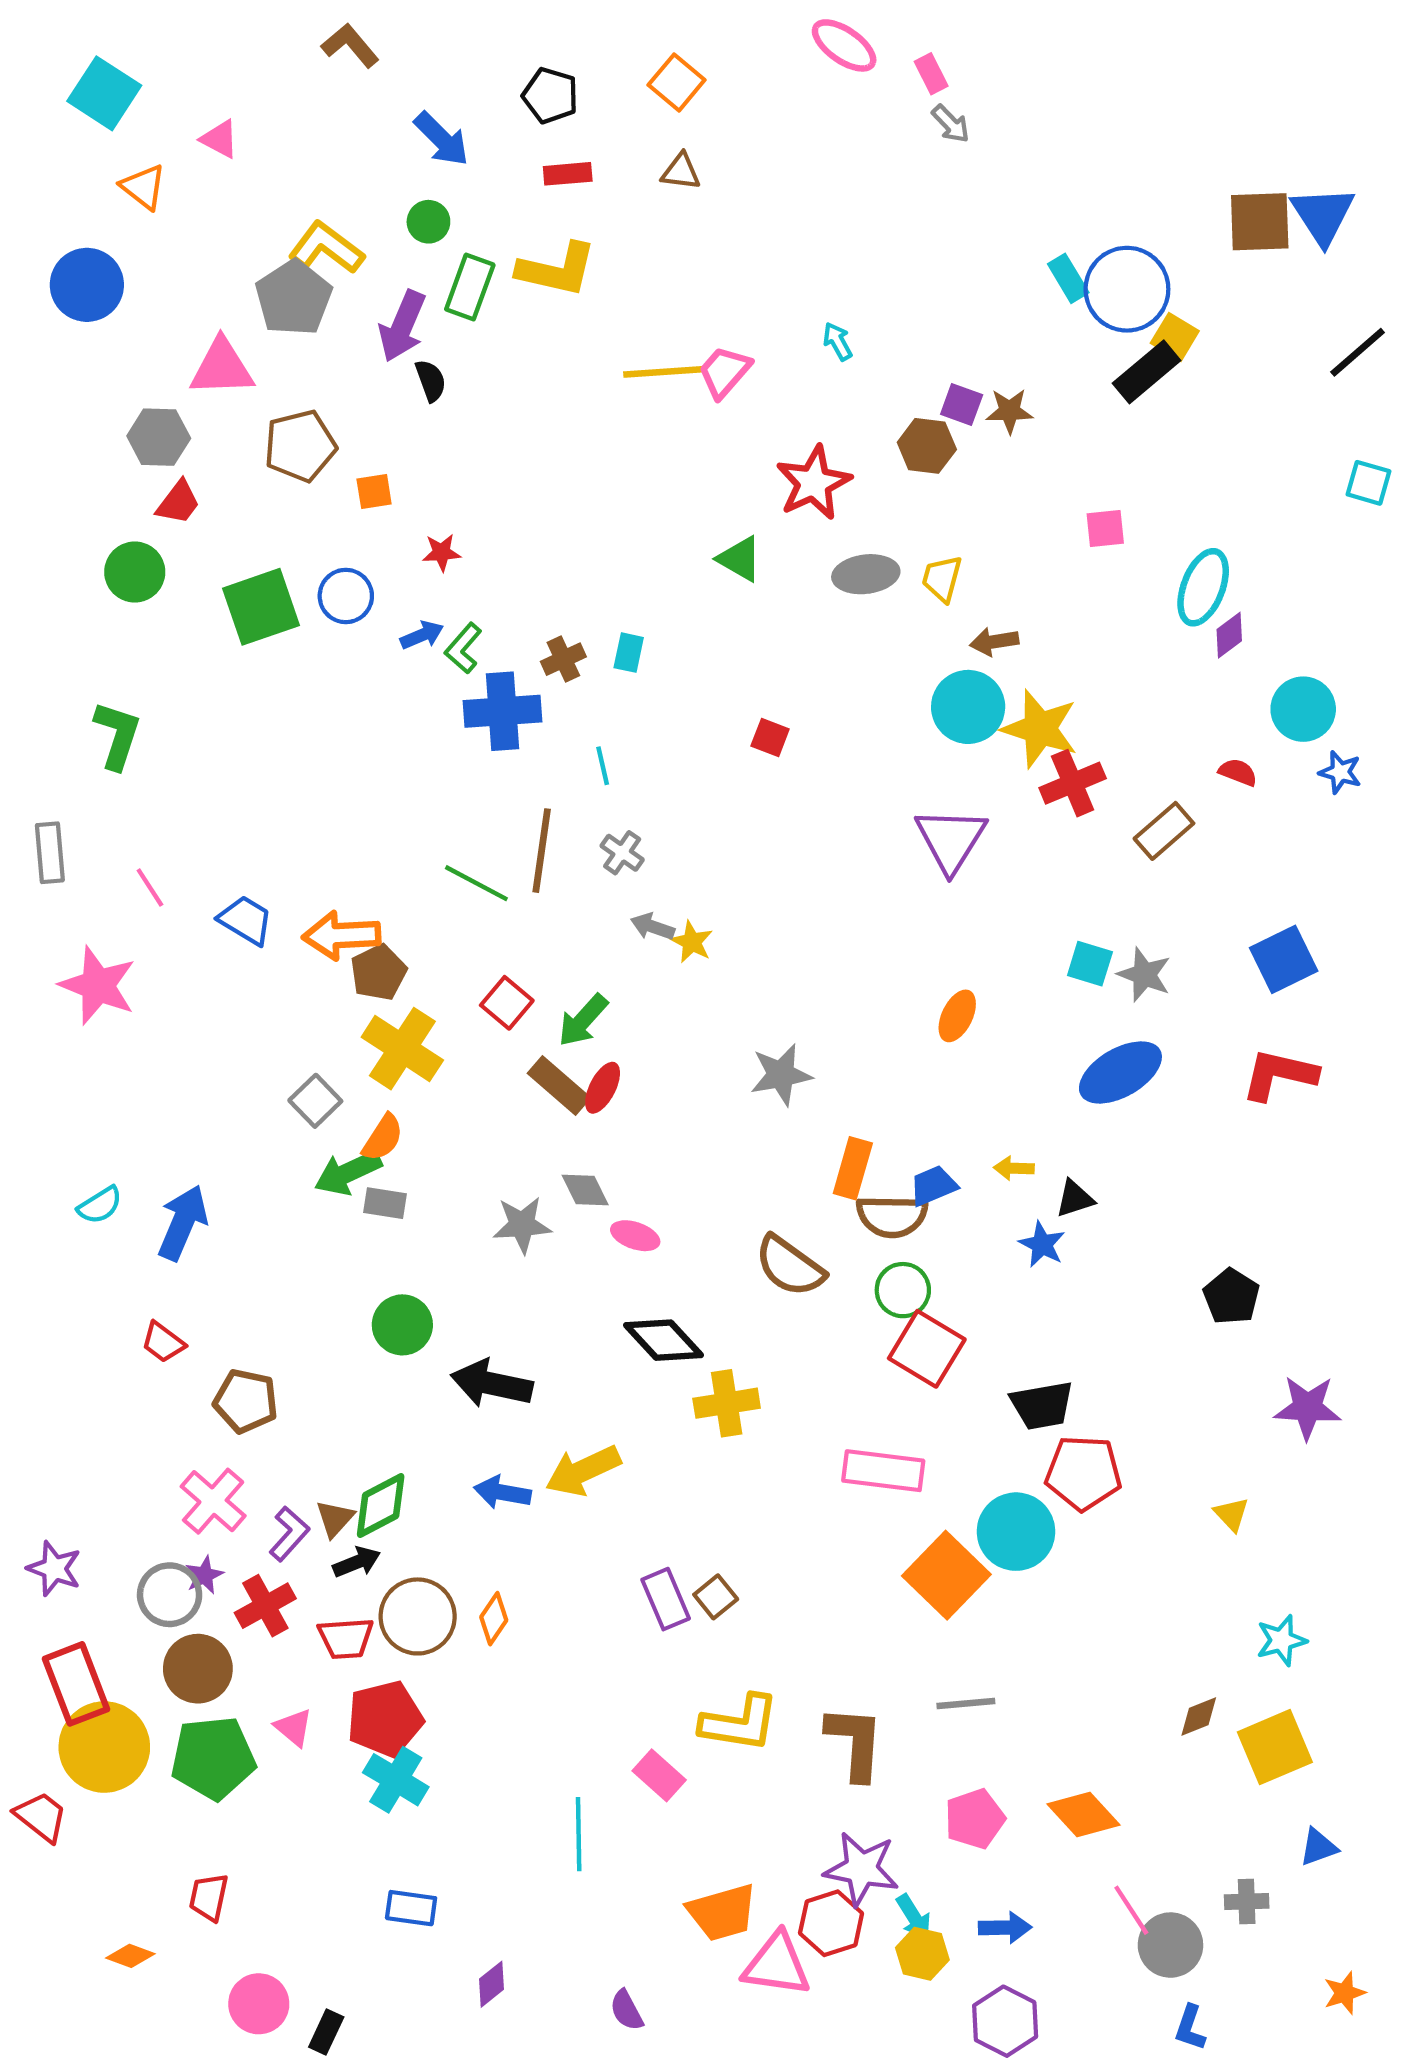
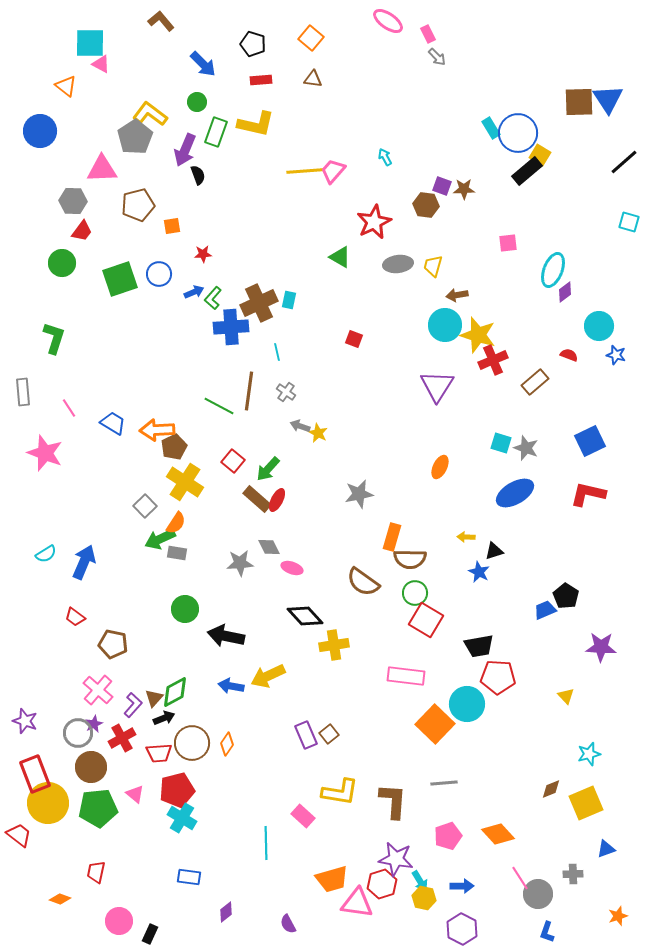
cyan square: (104, 93) -> (90, 43), moved, turned -32
brown cross: (563, 659) -> (259, 303), size x1.8
blue trapezoid: (933, 1186) -> (545, 610), moved

